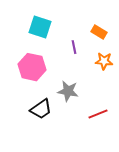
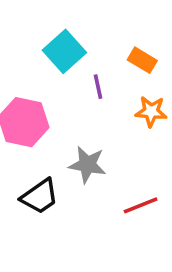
cyan square: (40, 27) -> (64, 51), moved, turned 30

